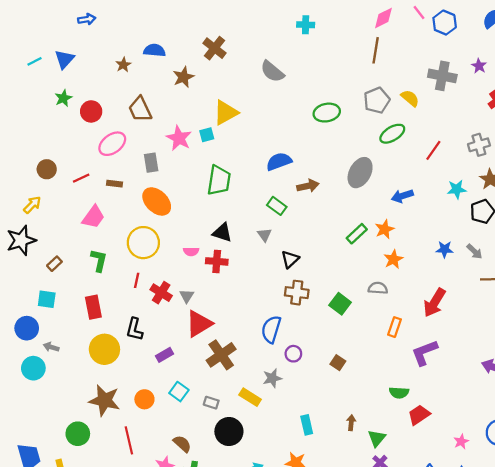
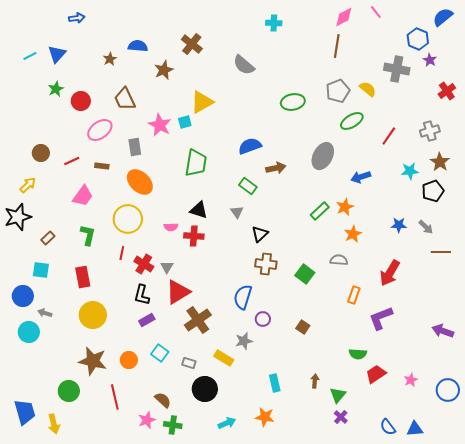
blue hexagon: (445, 23) -> (418, 39), moved
black L-shape: (134, 329) -> (142, 295), moved
pink star: (461, 442) -> (411, 380), moved

